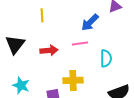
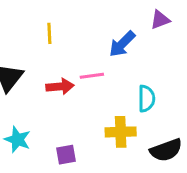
pink line: (80, 43) -> (92, 76), moved
yellow cross: (73, 80) -> (121, 132), moved

